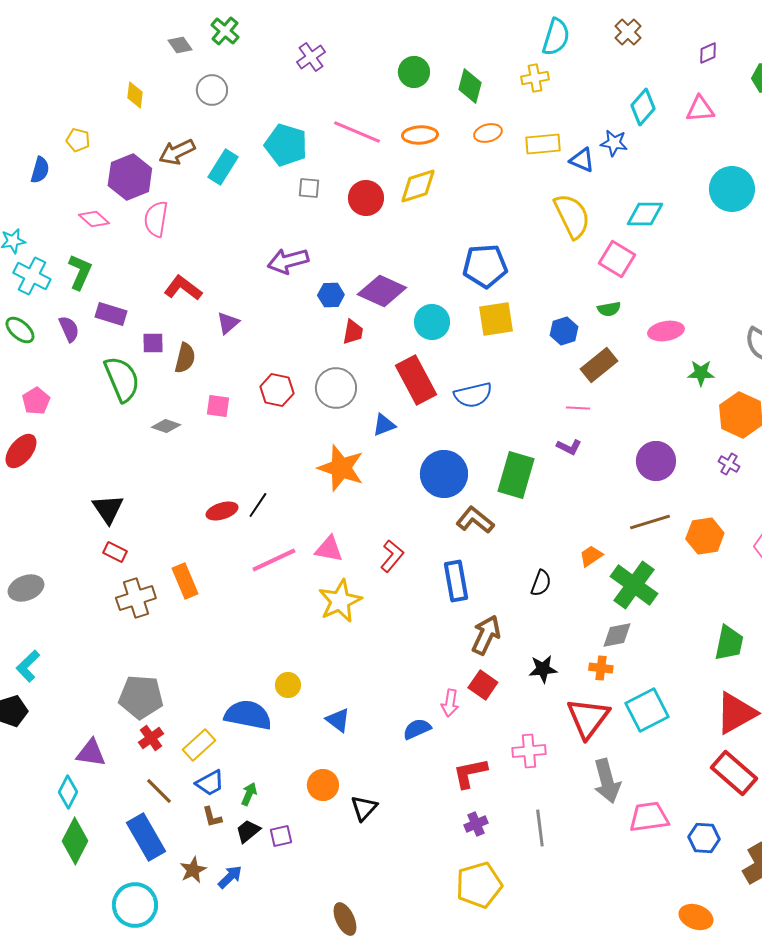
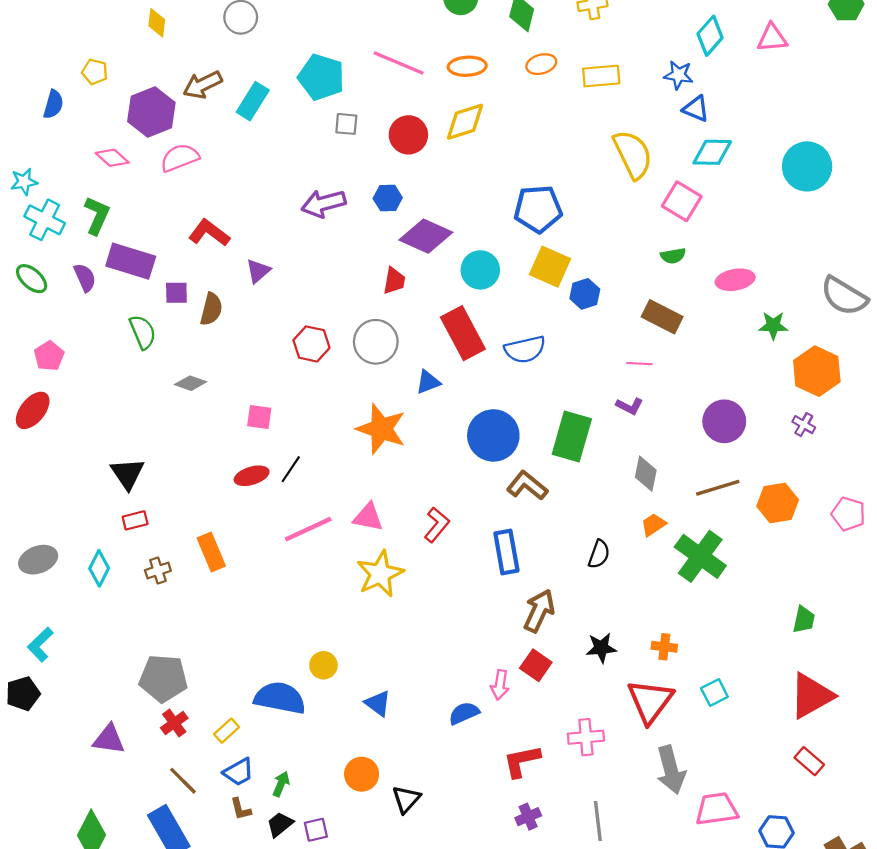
blue triangle: (582, 160) -> (696, 109), moved
cyan circle: (732, 189) -> (807, 166), moved
pink semicircle: (156, 219) -> (180, 158), turned 60
blue hexagon: (331, 295) -> (388, 198), moved
purple rectangle: (111, 314) -> (131, 261), size x1.4
yellow square: (496, 319) -> (550, 267), turned 33
blue hexagon: (564, 331) -> (585, 294), moved
brown rectangle: (599, 365) -> (662, 317), turned 66
green semicircle: (122, 379) -> (143, 332), size x0.7
pink square: (218, 406) -> (259, 417), moved
red rectangle: (115, 552) -> (135, 520), turned -40
brown cross: (136, 598) -> (158, 571), size x0.6
gray diamond: (617, 635) -> (646, 474), moved, turned -68
green trapezoid: (729, 643) -> (804, 620), size x0.7
cyan square: (647, 710) -> (714, 692), size x0.6
yellow rectangle: (199, 745) -> (227, 731), size x0.7
red rectangle: (734, 773) -> (809, 761), size x0.6
cyan diamond: (68, 792) -> (99, 568), moved

